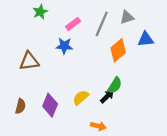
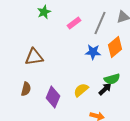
blue star: (64, 46) -> (93, 52), moved
green semicircle: (115, 85) -> (112, 79), turned 42
brown semicircle: (20, 106) -> (26, 89), moved

